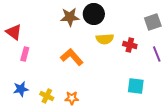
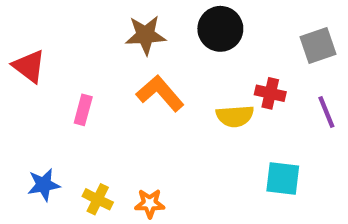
black circle: (94, 14) -> (220, 29), moved
yellow semicircle: (105, 39) -> (235, 116), moved
pink rectangle: (25, 54) -> (83, 110), moved
orange L-shape: (72, 57) -> (160, 93), moved

